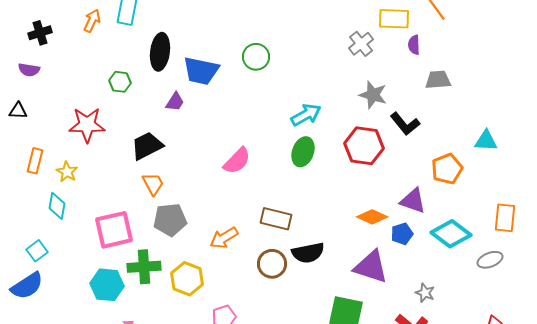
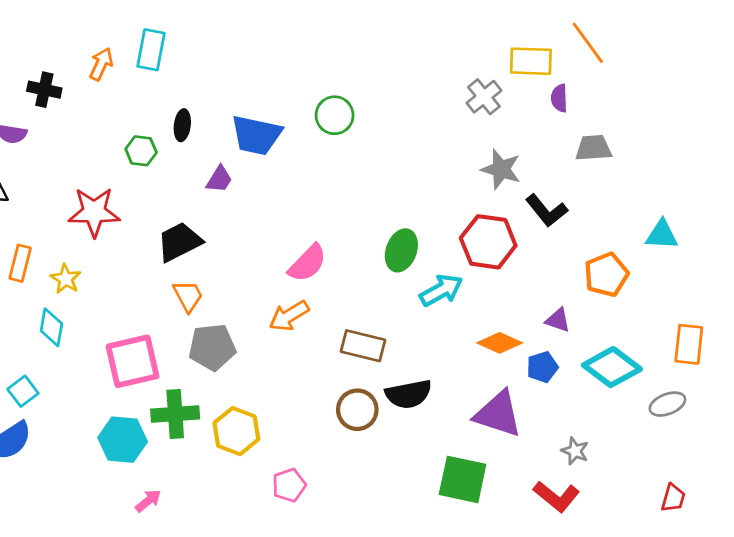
black cross: (40, 33) -> (44, 90), moved, turned 30
black ellipse: (160, 52) -> (182, 125), moved, size x0.6
cyan arrow: (306, 115) -> (441, 290), moved
purple triangle: (413, 201) -> (558, 320), size x0.7
orange arrow: (224, 238) -> (289, 316), moved

